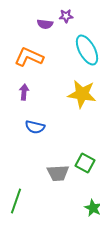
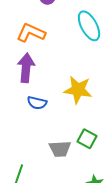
purple arrow: (24, 92) -> (26, 68), size x1.8
yellow star: (82, 94) -> (78, 90), moved

